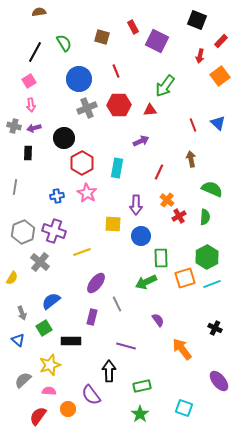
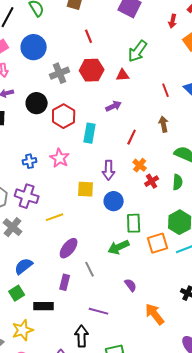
blue circle: (79, 79) -> (34, 47), moved
red hexagon: (82, 163) -> (64, 116), moved

